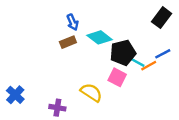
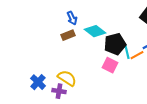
cyan line: (137, 62) -> (127, 52), turned 48
yellow semicircle: (91, 92) -> (67, 78), moved
blue cross: (15, 95) -> (38, 82), moved

